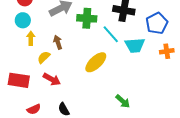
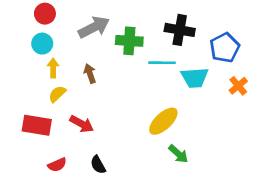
cyan line: (111, 34) -> (162, 63), turned -48
orange cross: (167, 51) -> (238, 86), turned -32
yellow semicircle: (44, 57) -> (57, 94), moved
yellow ellipse: (96, 62) -> (163, 121), moved

